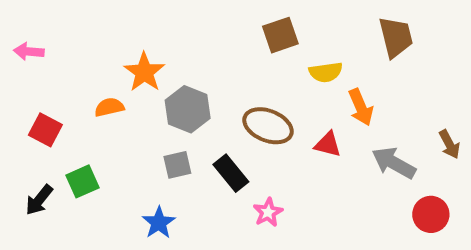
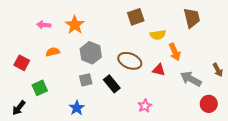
pink arrow: (29, 52) -> (44, 25), moved
orange star: (144, 72) -> (75, 25), moved
black arrow: (39, 200) -> (19, 108), moved
pink star: (268, 212) -> (145, 106), moved

